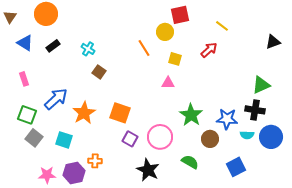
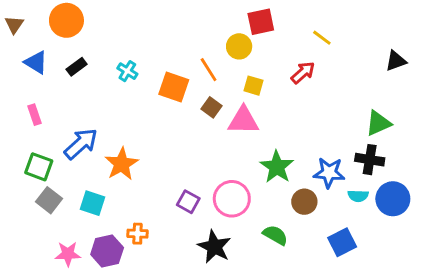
brown square: (99, 72) -> (212, 107), moved
pink triangle: (168, 83) -> (243, 120), size x1.6
orange square: (120, 113) -> (174, 87), moved

